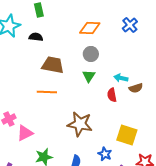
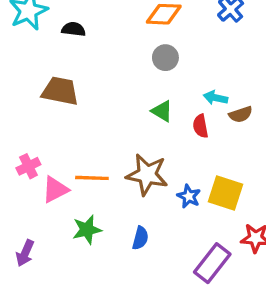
brown trapezoid: (53, 65) -> (60, 91), moved
green triangle: (89, 76) -> (162, 111), moved, turned -32
orange line: (47, 92) -> (92, 178), moved
blue star: (105, 154) -> (189, 196), moved

